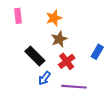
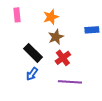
blue rectangle: (97, 52) -> (92, 30), moved, turned 56
blue arrow: (44, 78) -> (32, 74), moved

